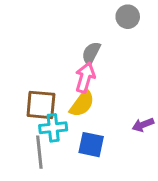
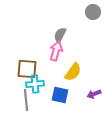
gray circle: (128, 17) -> (93, 12), moved
yellow semicircle: (82, 103) -> (73, 72), moved
purple arrow: (143, 125) -> (94, 94), moved

